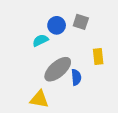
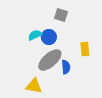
gray square: (81, 22) -> (61, 15), moved
blue circle: (57, 25) -> (49, 37), moved

